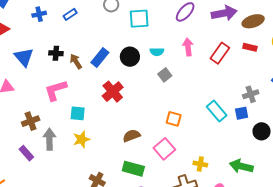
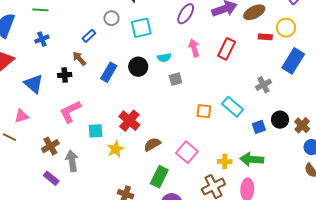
blue rectangle: (70, 14) -> (89, 36), moved
red rectangle: (250, 47) -> (265, 37), moved
brown arrow: (76, 61) -> (79, 59), moved
gray square: (165, 75) -> (176, 79), turned 32
red cross: (113, 92) -> (129, 121), moved
blue square: (242, 113) -> (259, 127), moved
orange square: (174, 119) -> (204, 111), moved
yellow star: (81, 139) -> (116, 149), moved
green arrow: (241, 166) -> (252, 159), moved
green rectangle: (133, 169) -> (159, 177), turned -70

